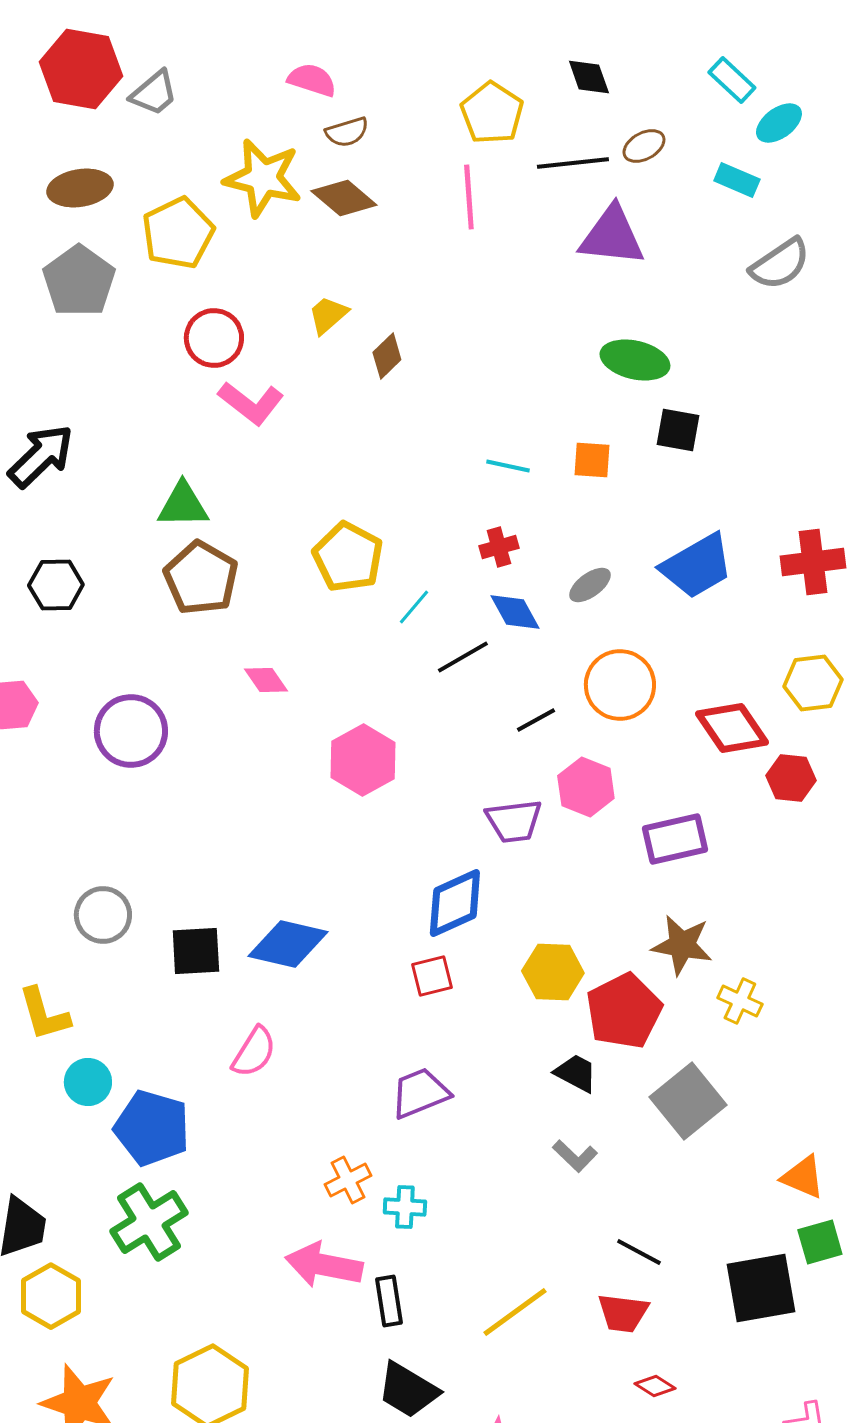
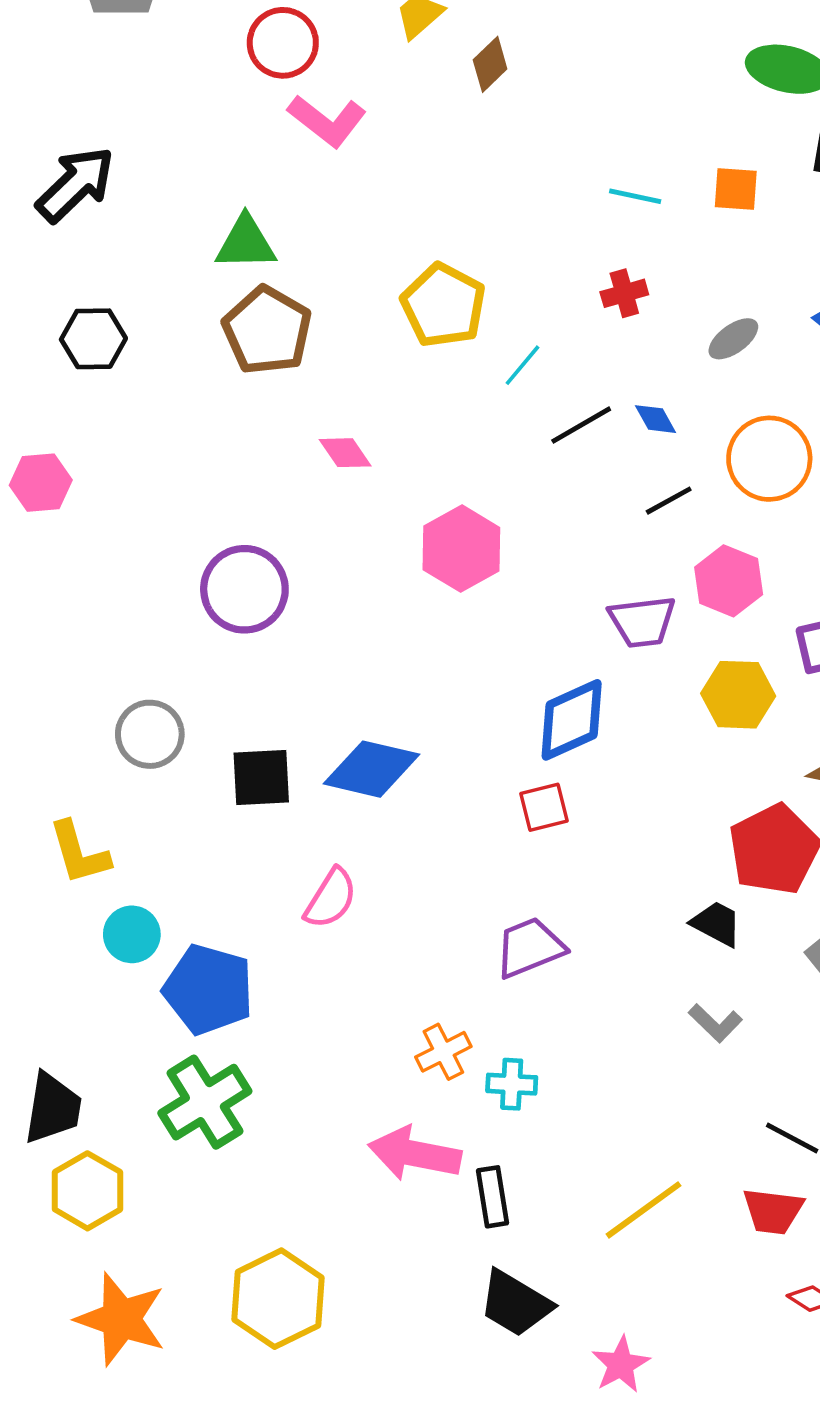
blue diamond: (515, 612) -> (655, 419), moved, size x0.7
purple circle: (131, 731) -> (244, 589), moved
yellow hexagon: (553, 972) -> (738, 695), moved

